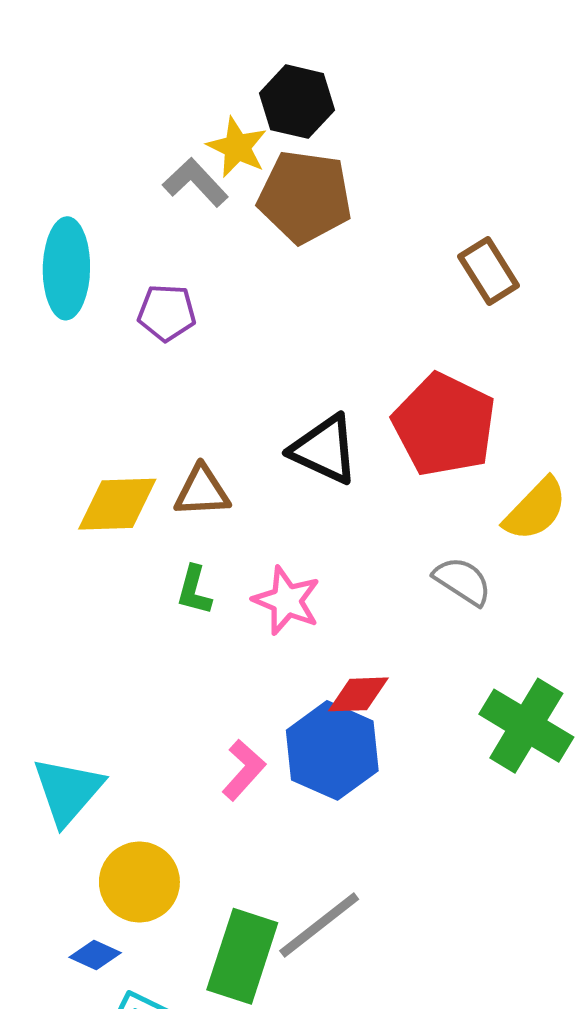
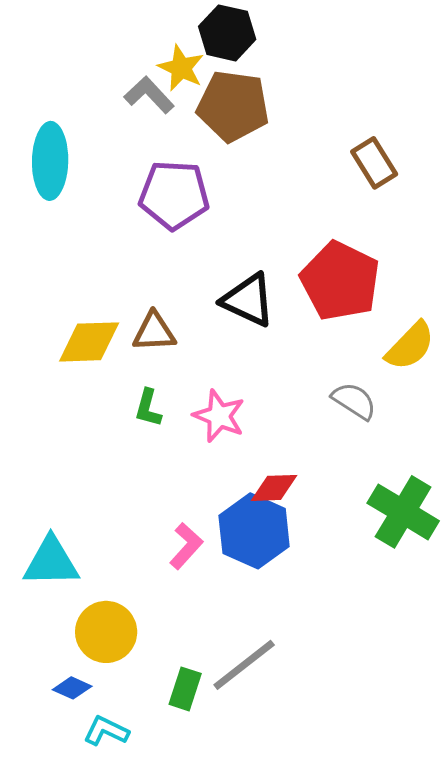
purple pentagon: (167, 313) -> (174, 195), moved, size x1.6
cyan triangle: (68, 791) -> (51, 562), turned 48
green rectangle: (242, 956) -> (185, 689), size x0.6

